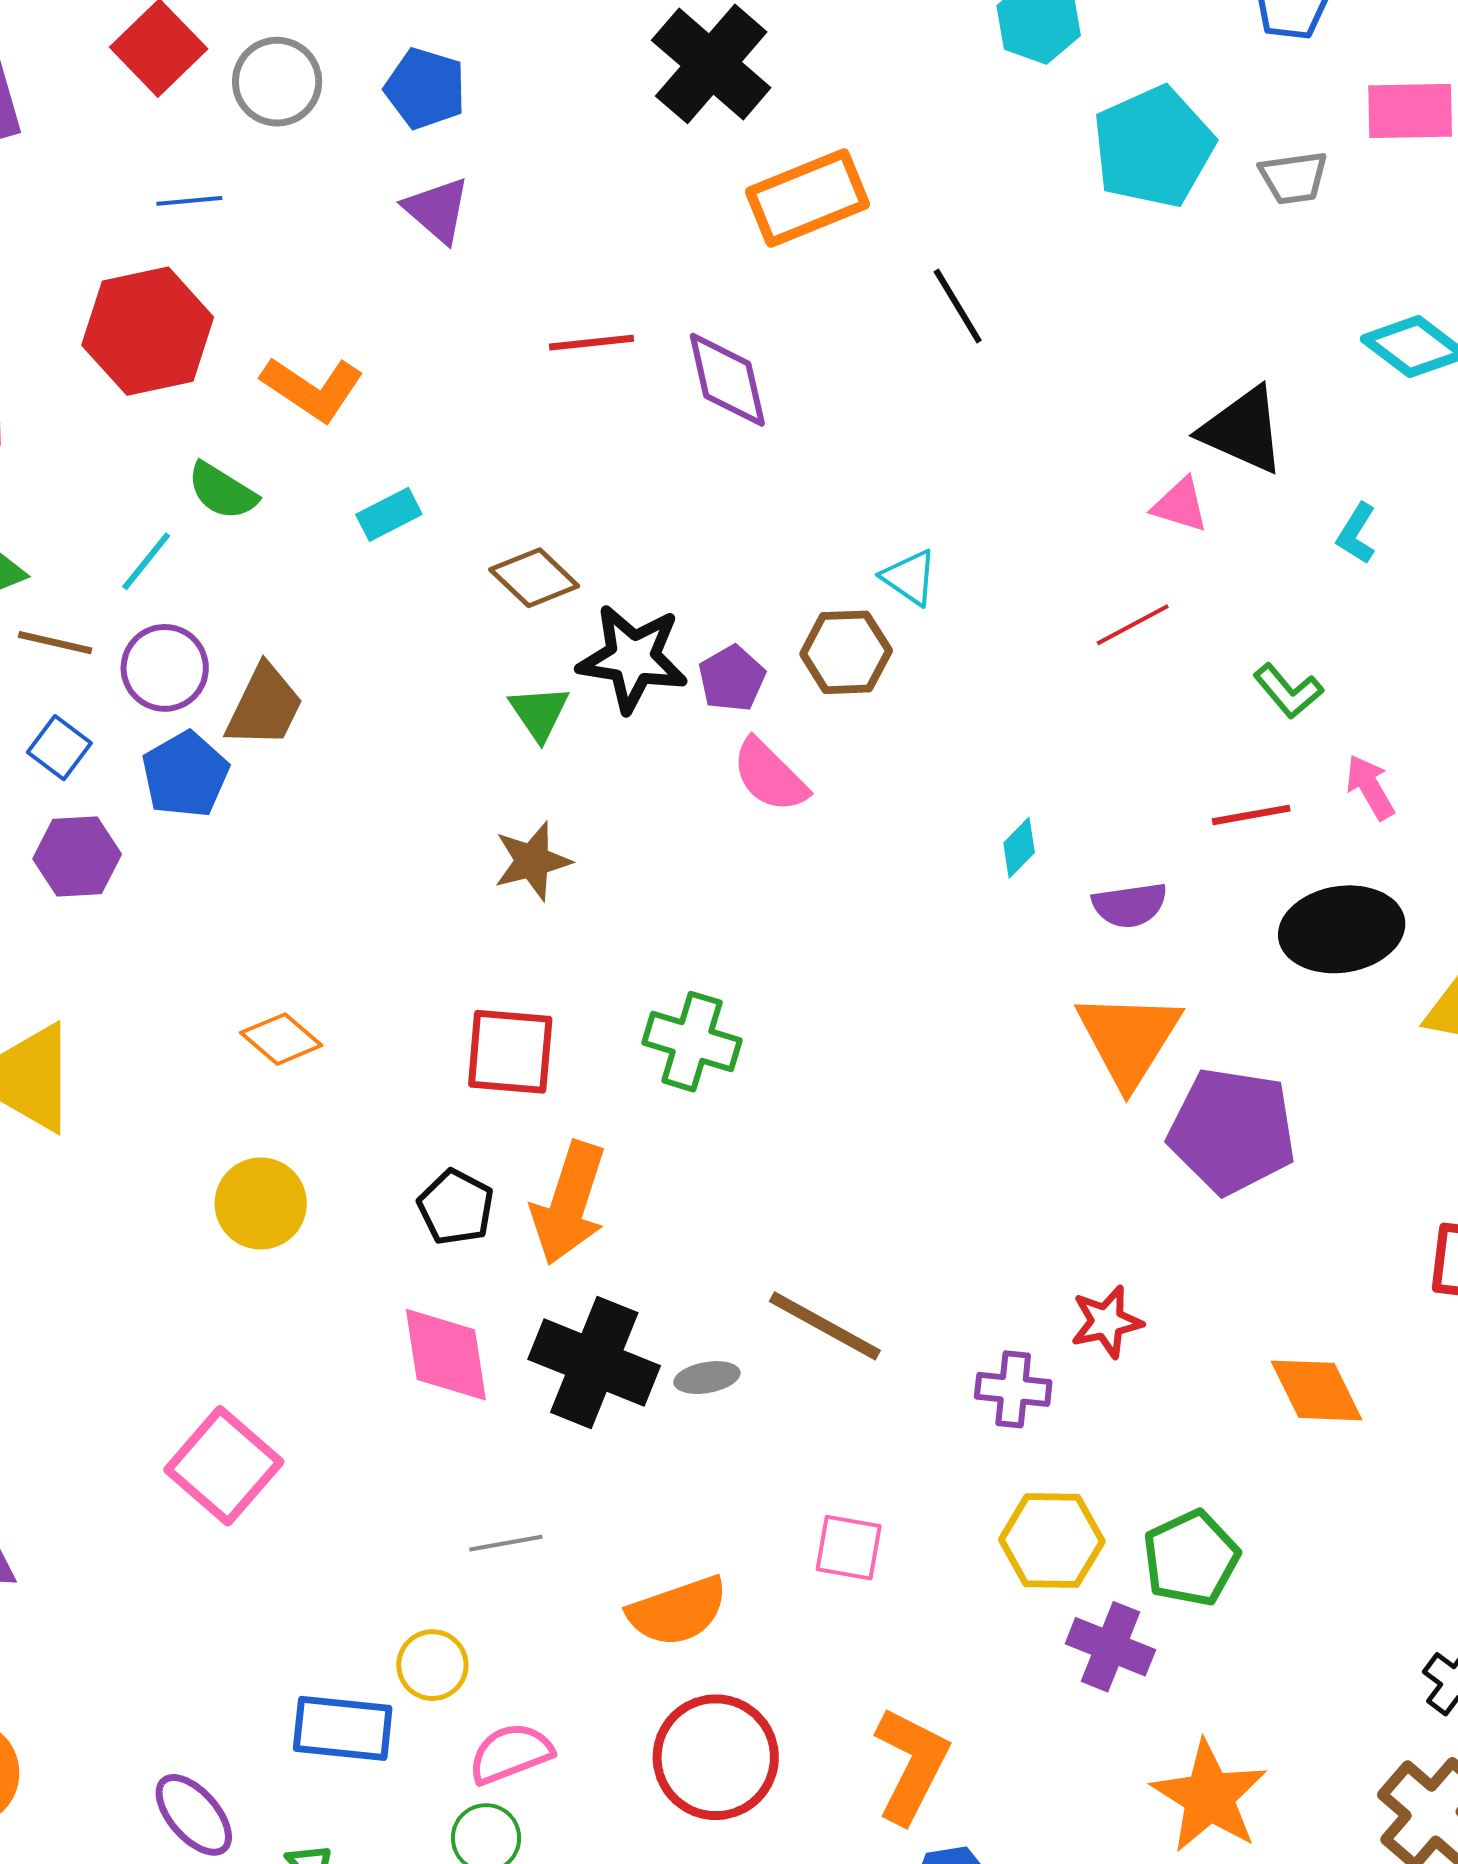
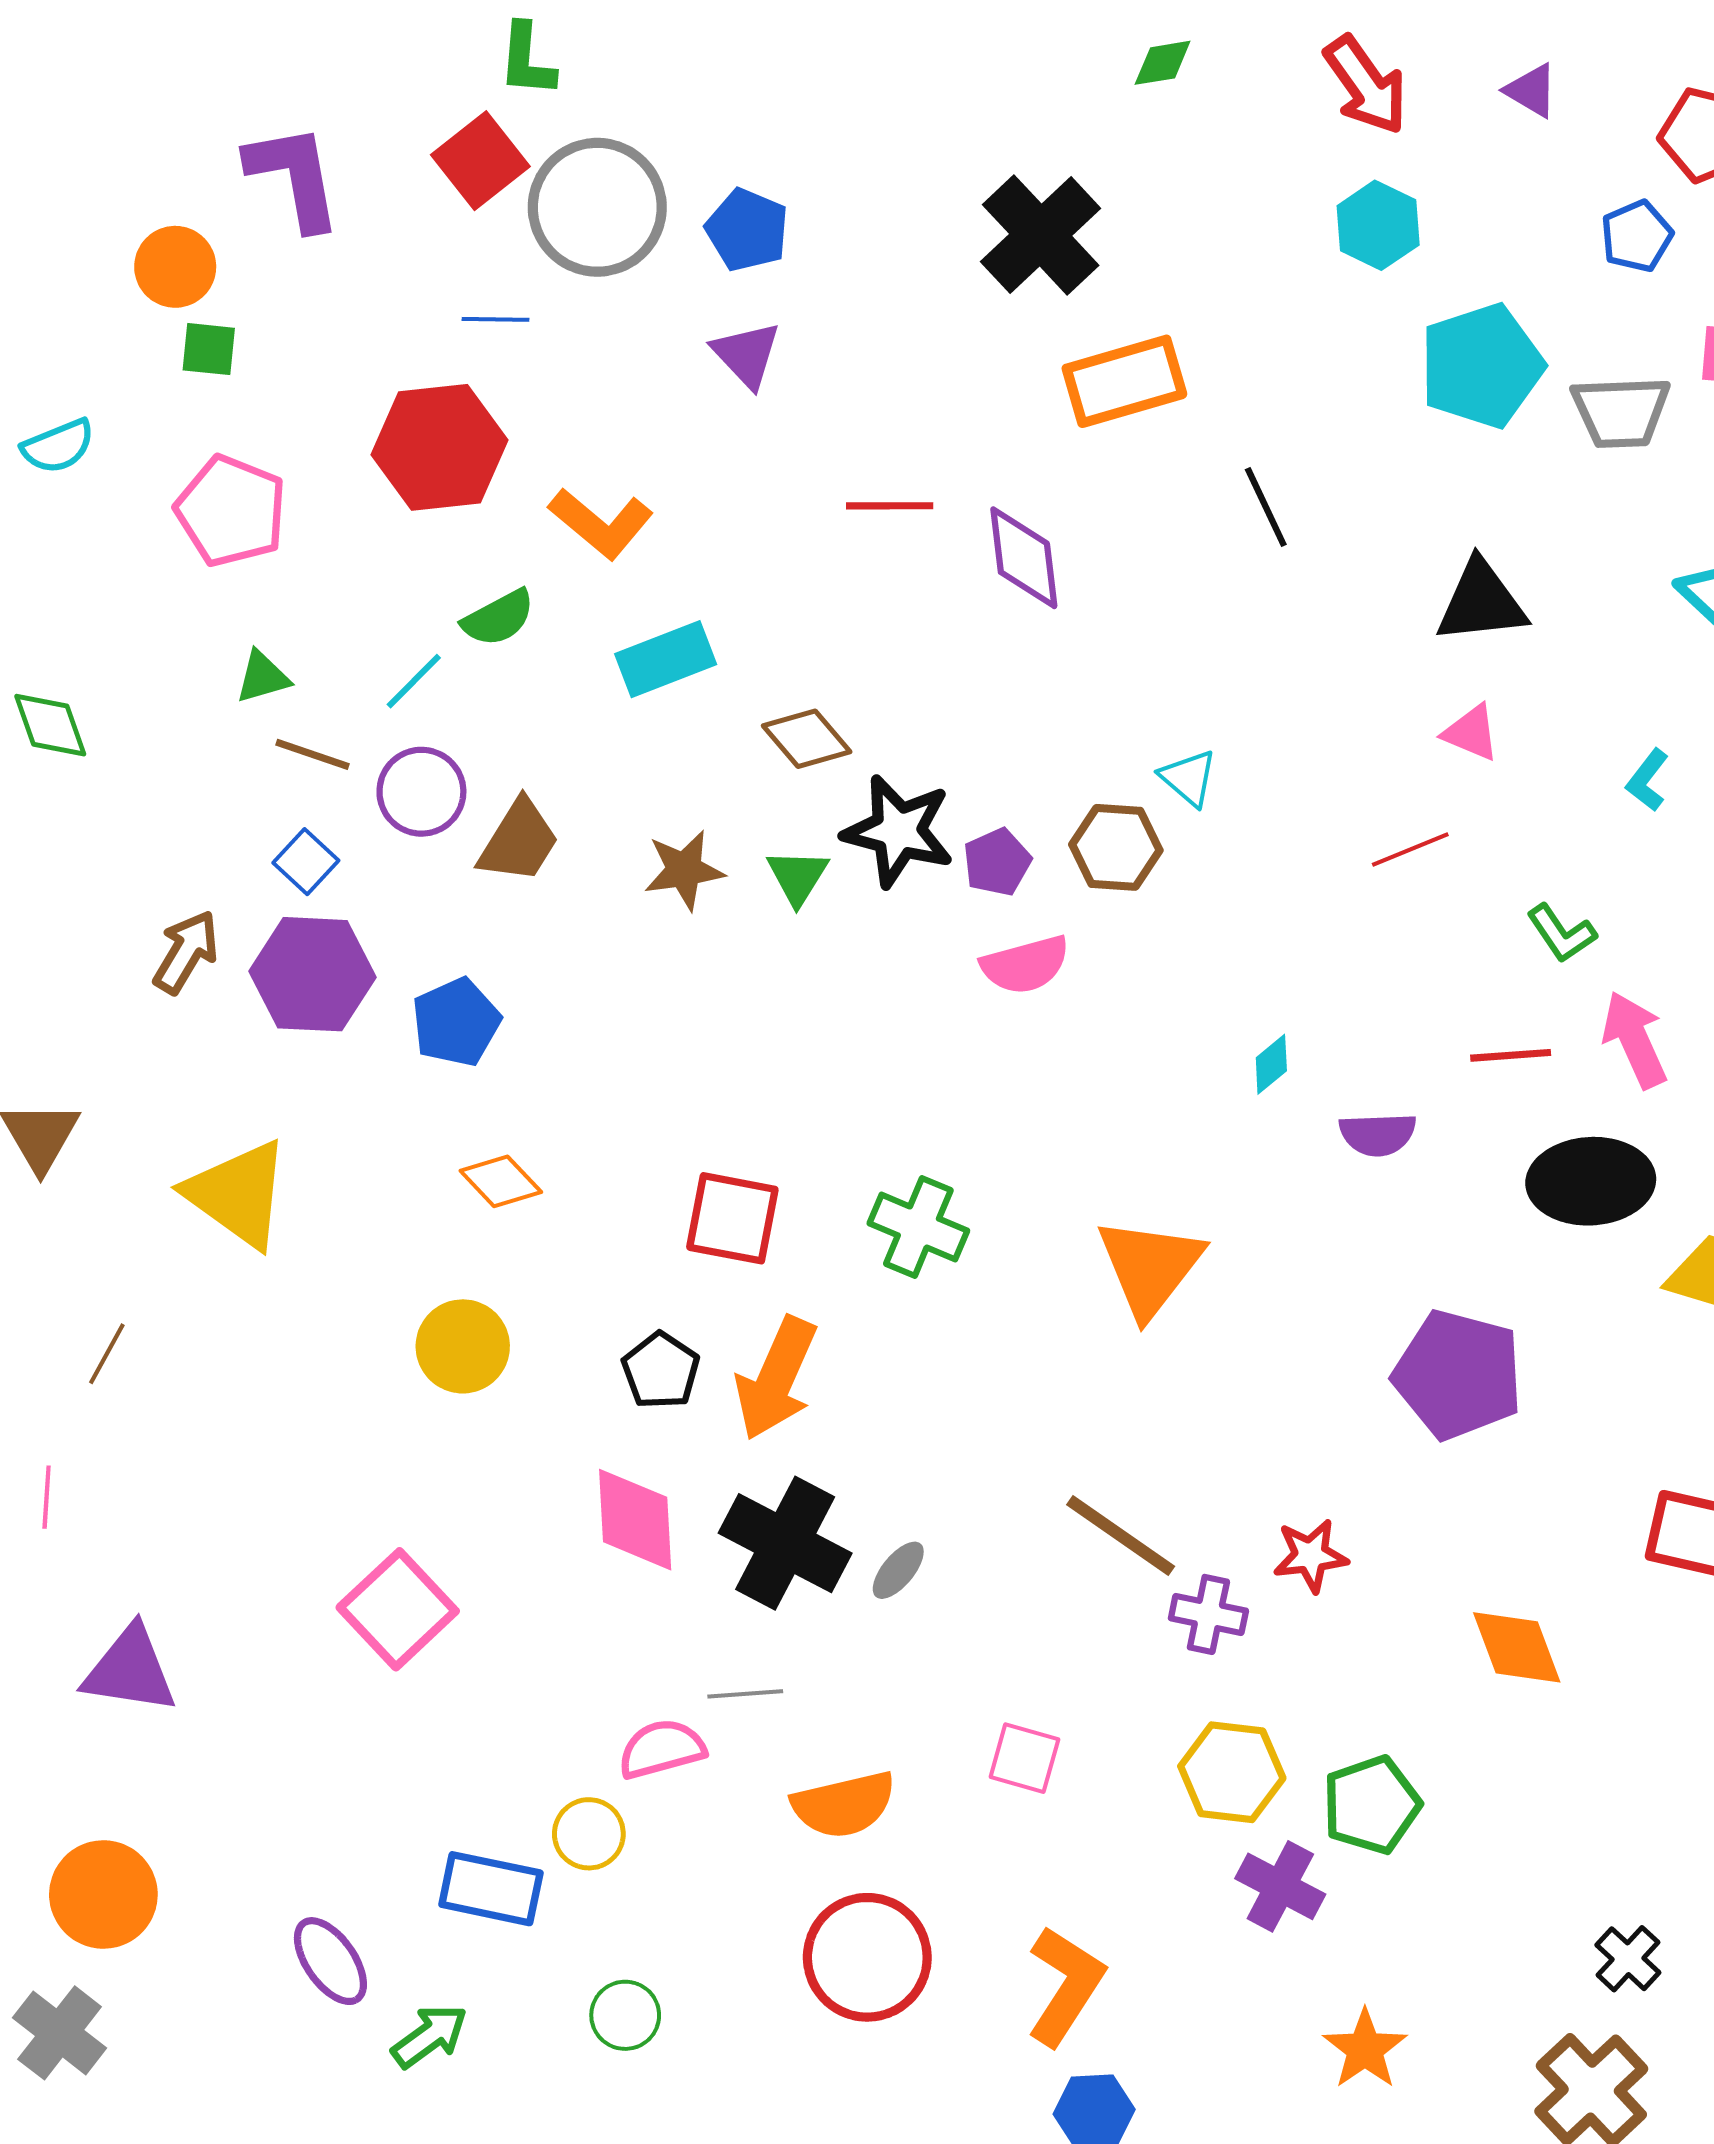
gray circle: (277, 82) -> (597, 207), size x1.5
gray trapezoid: (1294, 178) -> (1621, 412), size x1.4
black triangle: (1243, 430) -> (1481, 602), moved, turned -36
green semicircle: (222, 491) -> (498, 618), turned -66
cyan rectangle: (389, 514) -> (666, 659), size x1.5
blue pentagon: (185, 775) -> (456, 1022), moved
pink semicircle: (770, 776) -> (1025, 965), turned -66
pink arrow: (1370, 787) -> (1635, 1040), size x1.4
purple hexagon: (77, 856) -> (313, 974), size x1.4
brown star: (532, 861) -> (684, 870), moved
orange triangle: (1128, 1039) -> (1150, 1267), moved
brown line: (825, 1326) -> (1121, 1536), moved
gray ellipse: (707, 1378) -> (898, 1570), turned -46
gray line: (506, 1543) -> (745, 1694), moved
pink semicircle: (511, 1753) -> (662, 1749), moved
orange star: (1209, 1797) -> (1365, 2049), size x0.7

